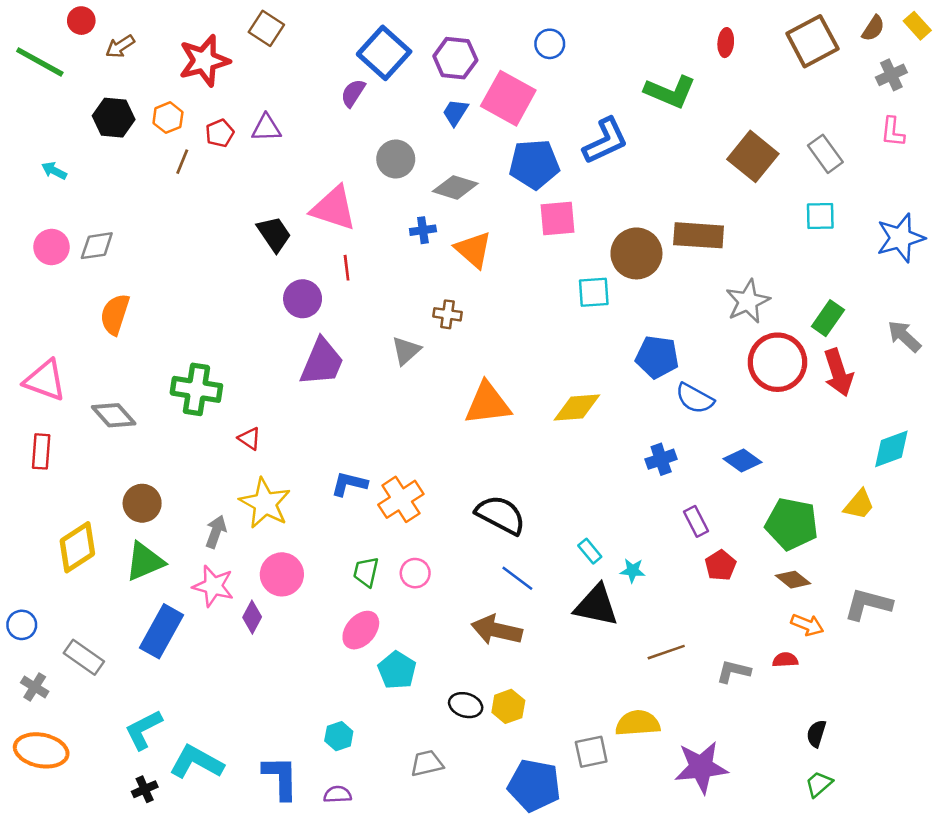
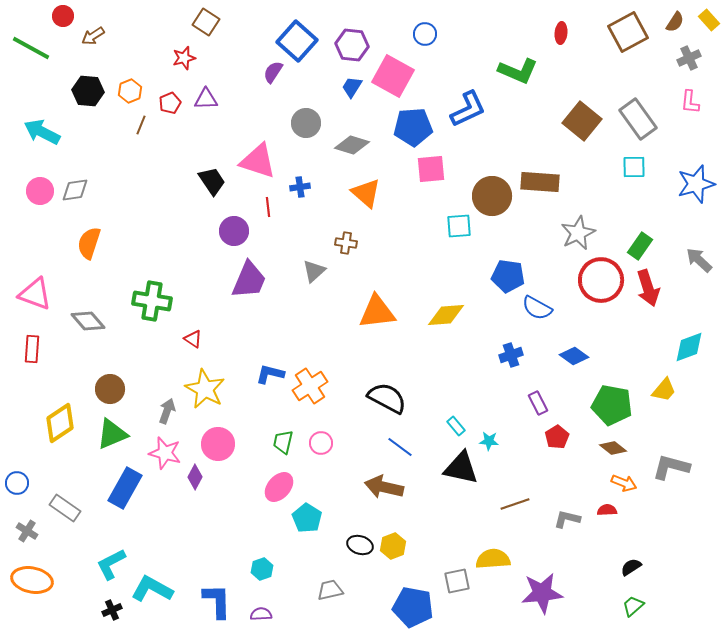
red star: (204, 61) -> (184, 58), moved, size x0.6
gray rectangle: (825, 154) -> (638, 119), size x1.4
cyan arrow: (54, 171) -> (42, 132), size x1.8
blue cross: (423, 230) -> (300, 187), moved
black semicircle: (816, 734) -> (631, 567), turned 40

